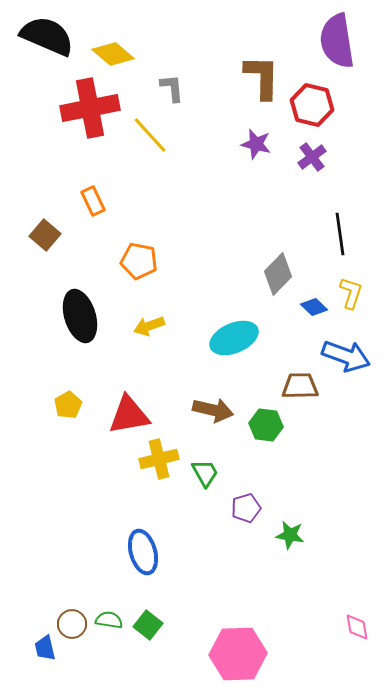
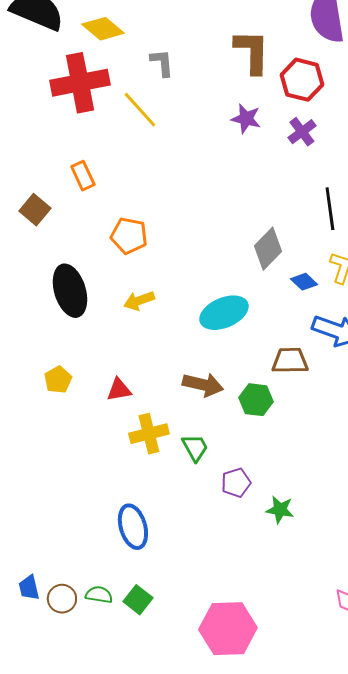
red triangle: (129, 415) -> (119, 390), size x0.6
blue trapezoid: (45, 648) -> (29, 588), moved

